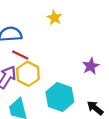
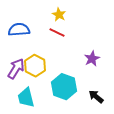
red line: (20, 55) -> (57, 33), moved

